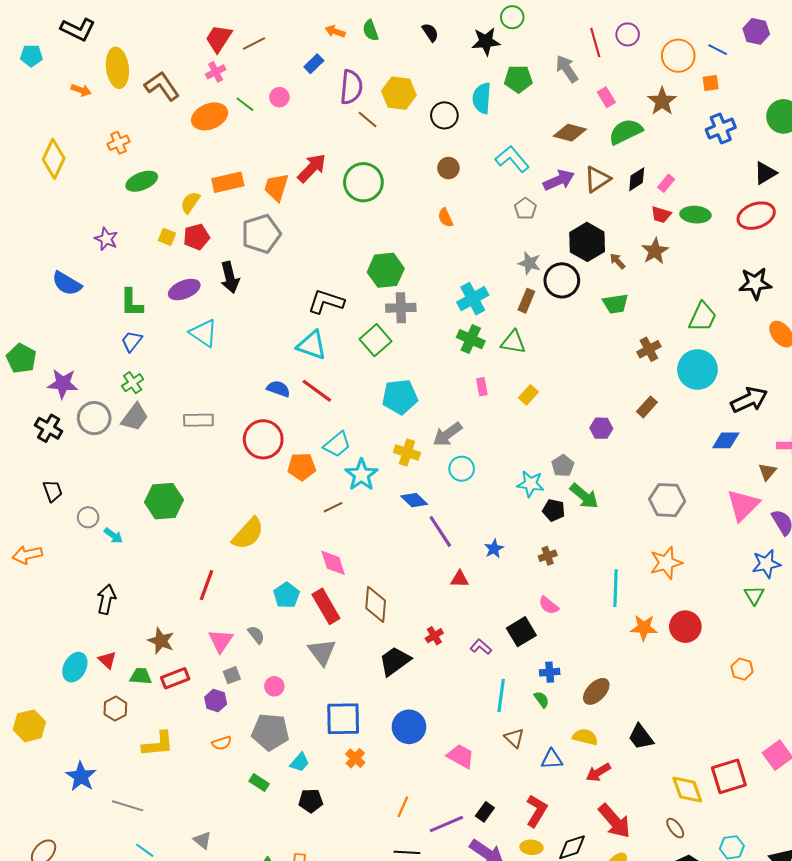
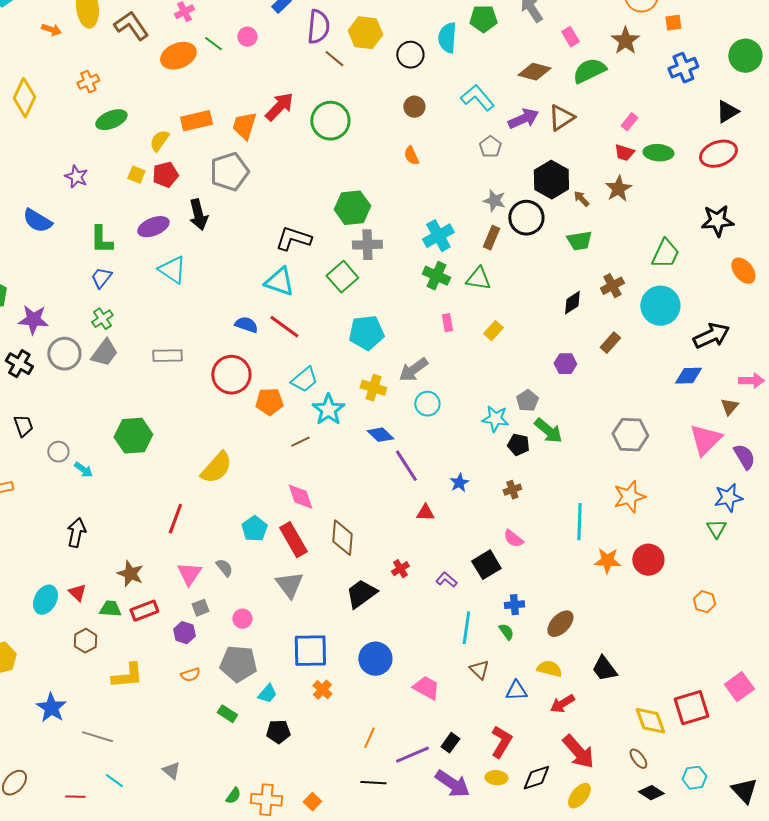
black diamond: (637, 179) -> (572, 303), moved

